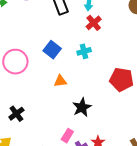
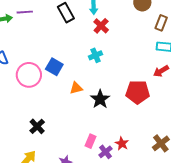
blue square: (52, 50) -> (54, 67), moved
red pentagon: (122, 80) -> (138, 92), moved
black star: (82, 107) -> (100, 99), moved

